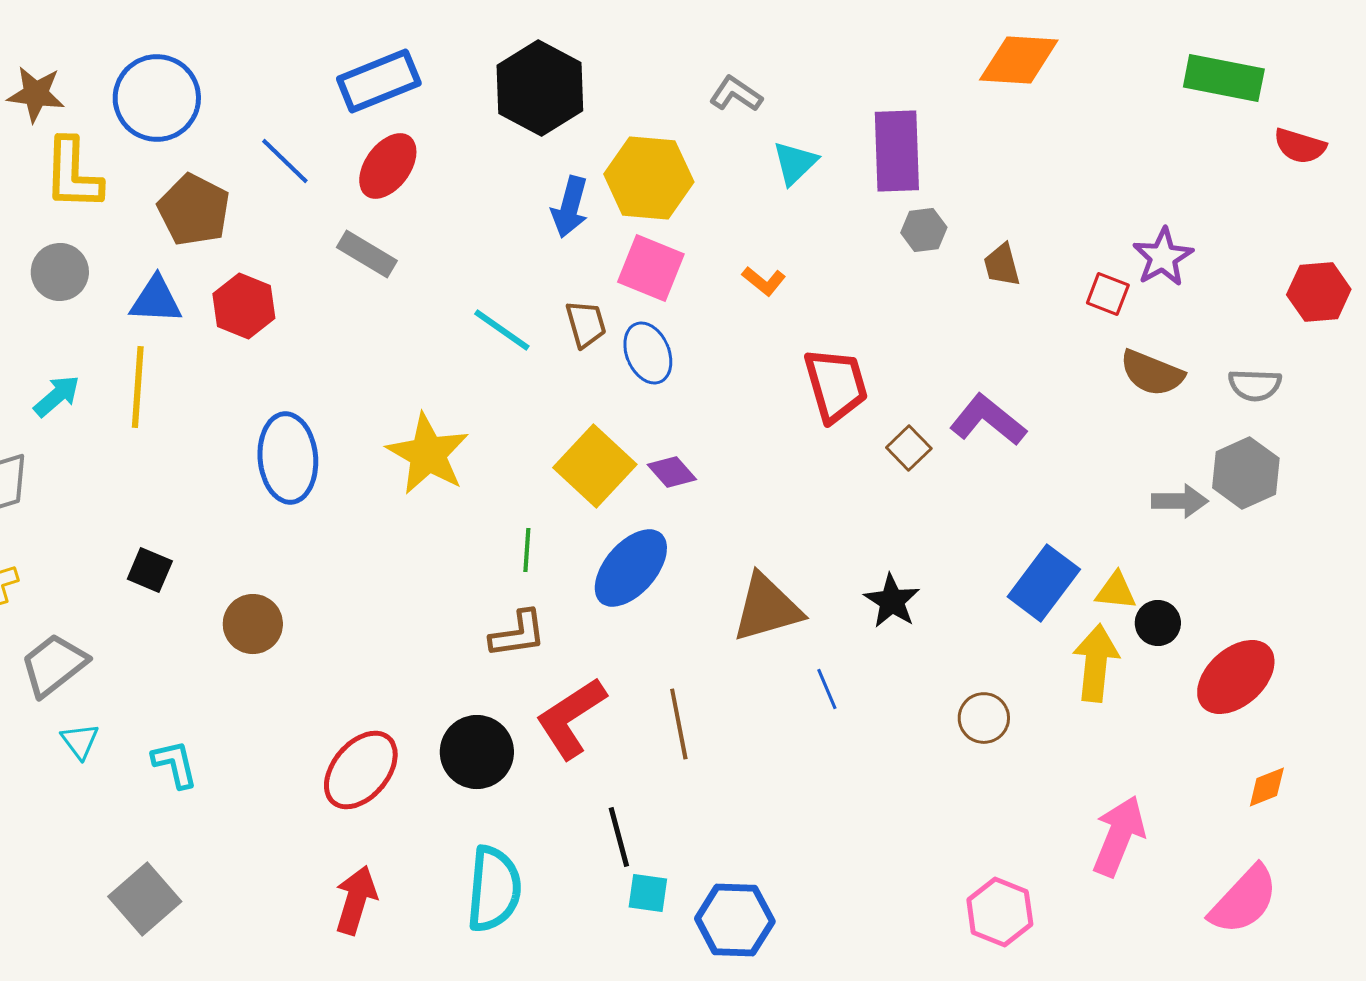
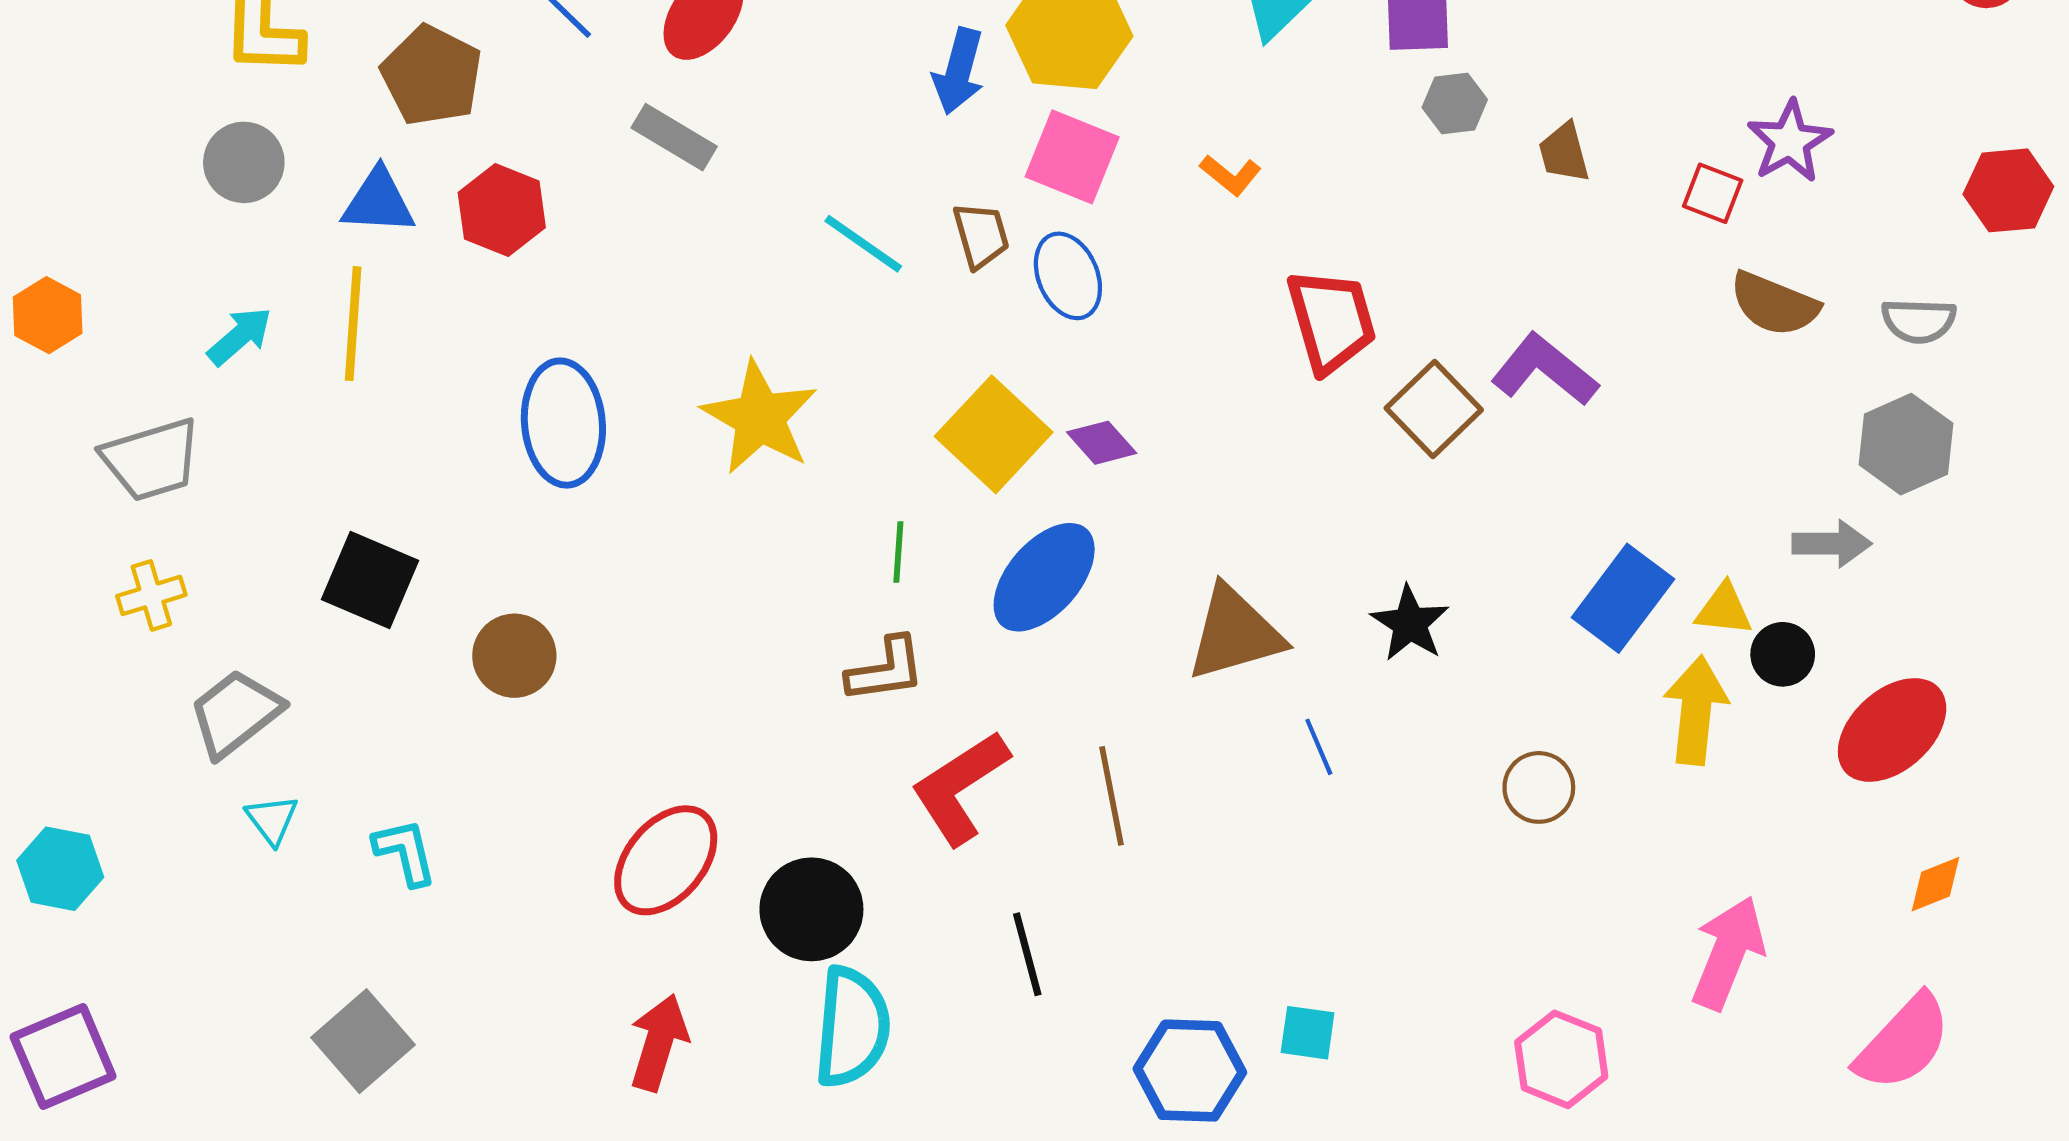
brown square: (909, 448) -> (1434, 409), size x1.5
gray arrow: (1180, 501) -> (1832, 544), moved
black square: (150, 570) -> (370, 580), size x1.5
black circle: (477, 752) -> (811, 909), moved
cyan square: (648, 893) -> (1308, 1033), moved

